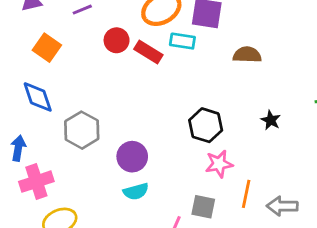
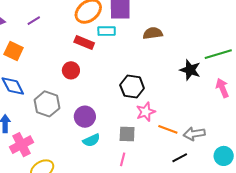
red circle: (117, 40) -> (71, 70), moved
black star: (271, 120) -> (190, 70), moved, size x1.5
orange line: (246, 194) -> (168, 129), turned -72
gray square: (203, 207) -> (127, 134), moved

